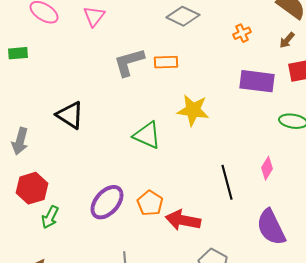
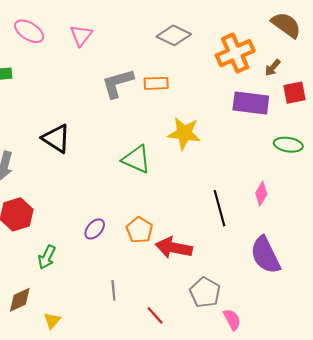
orange cross: (242, 33) -> (235, 53), size x2.0
brown arrow: (287, 40) -> (273, 68), moved
purple ellipse: (107, 202) -> (95, 229), size x0.6
green arrow: (50, 217) -> (47, 257), moved

